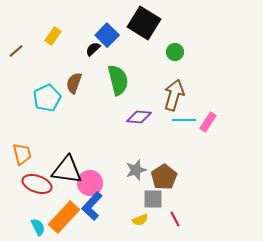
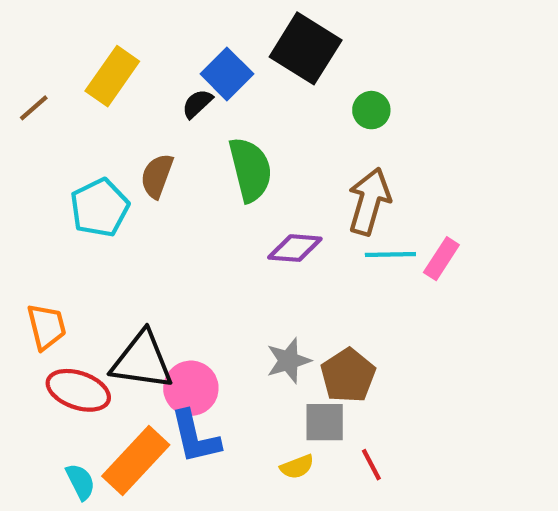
yellow rectangle: (53, 36) -> (112, 76), size x1.5
blue L-shape: (92, 206) -> (195, 437), turned -56

